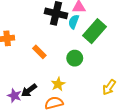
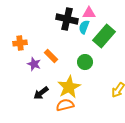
yellow star: (58, 84) -> (69, 87), size x1.6
purple star: (14, 96) -> (34, 64), moved

